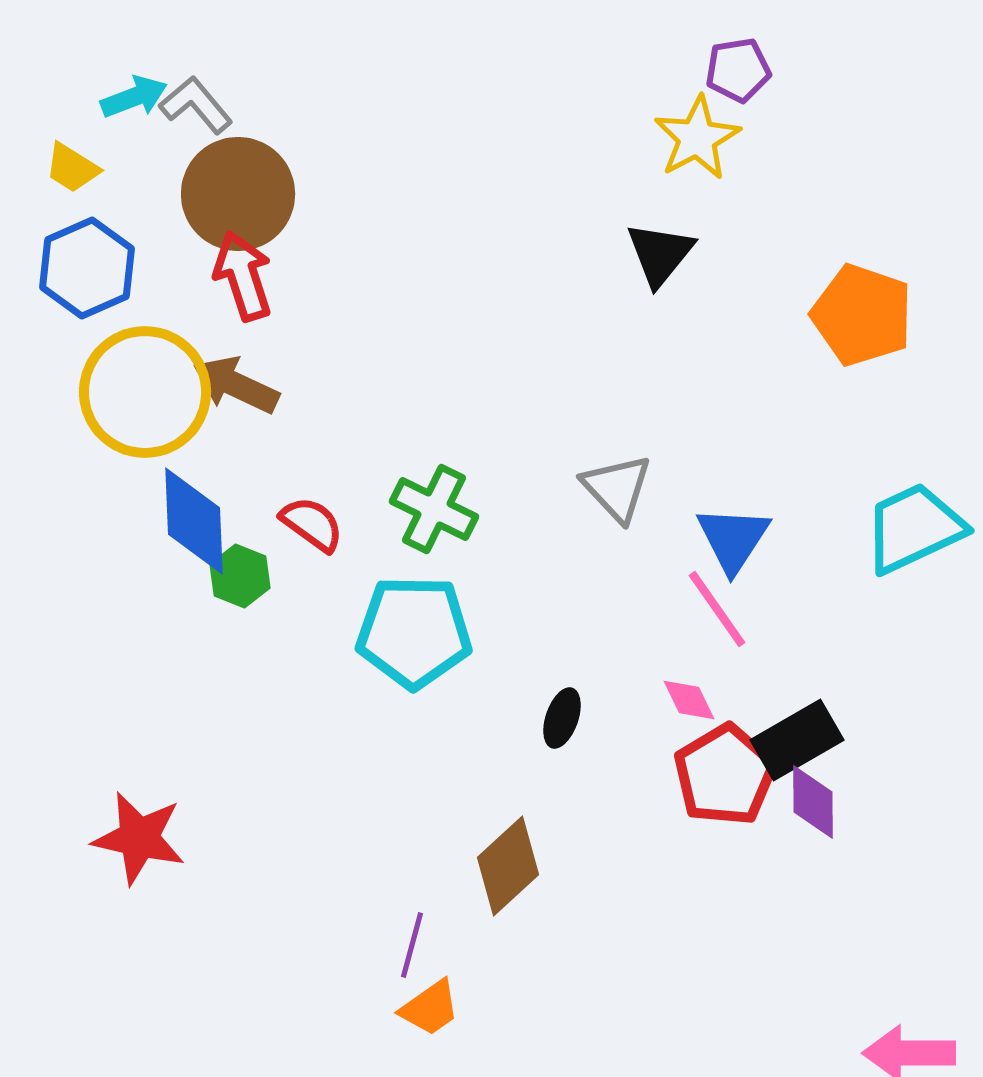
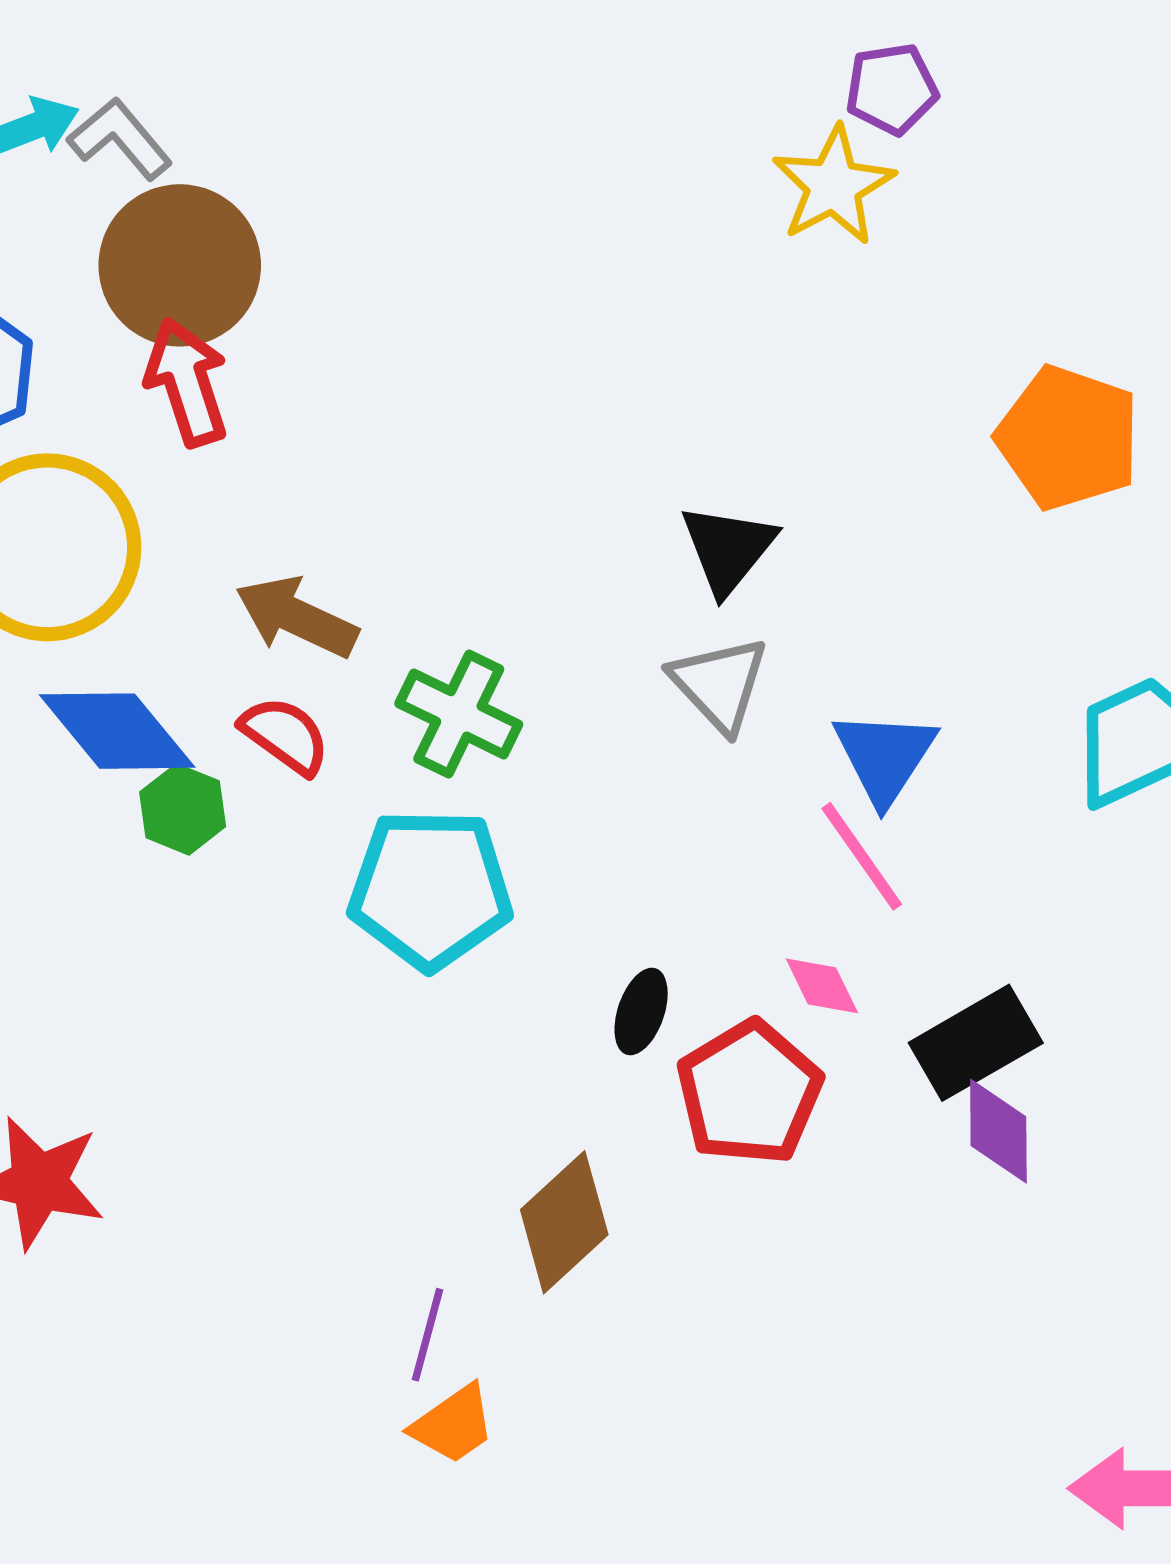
black triangle: (660, 254) -> (728, 549), moved
brown arrow: (236, 385) -> (297, 617), moved
blue diamond: (194, 521) -> (117, 731), turned -37
red pentagon: (725, 775) -> (749, 1093), moved

